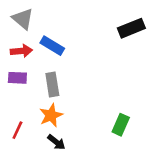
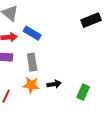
orange star: (51, 115) -> (31, 85), turned 30
black arrow: (56, 142) -> (54, 84), moved, turned -48

